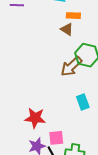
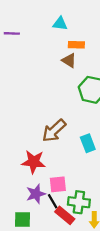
brown arrow: (71, 66) -> (54, 131), moved

